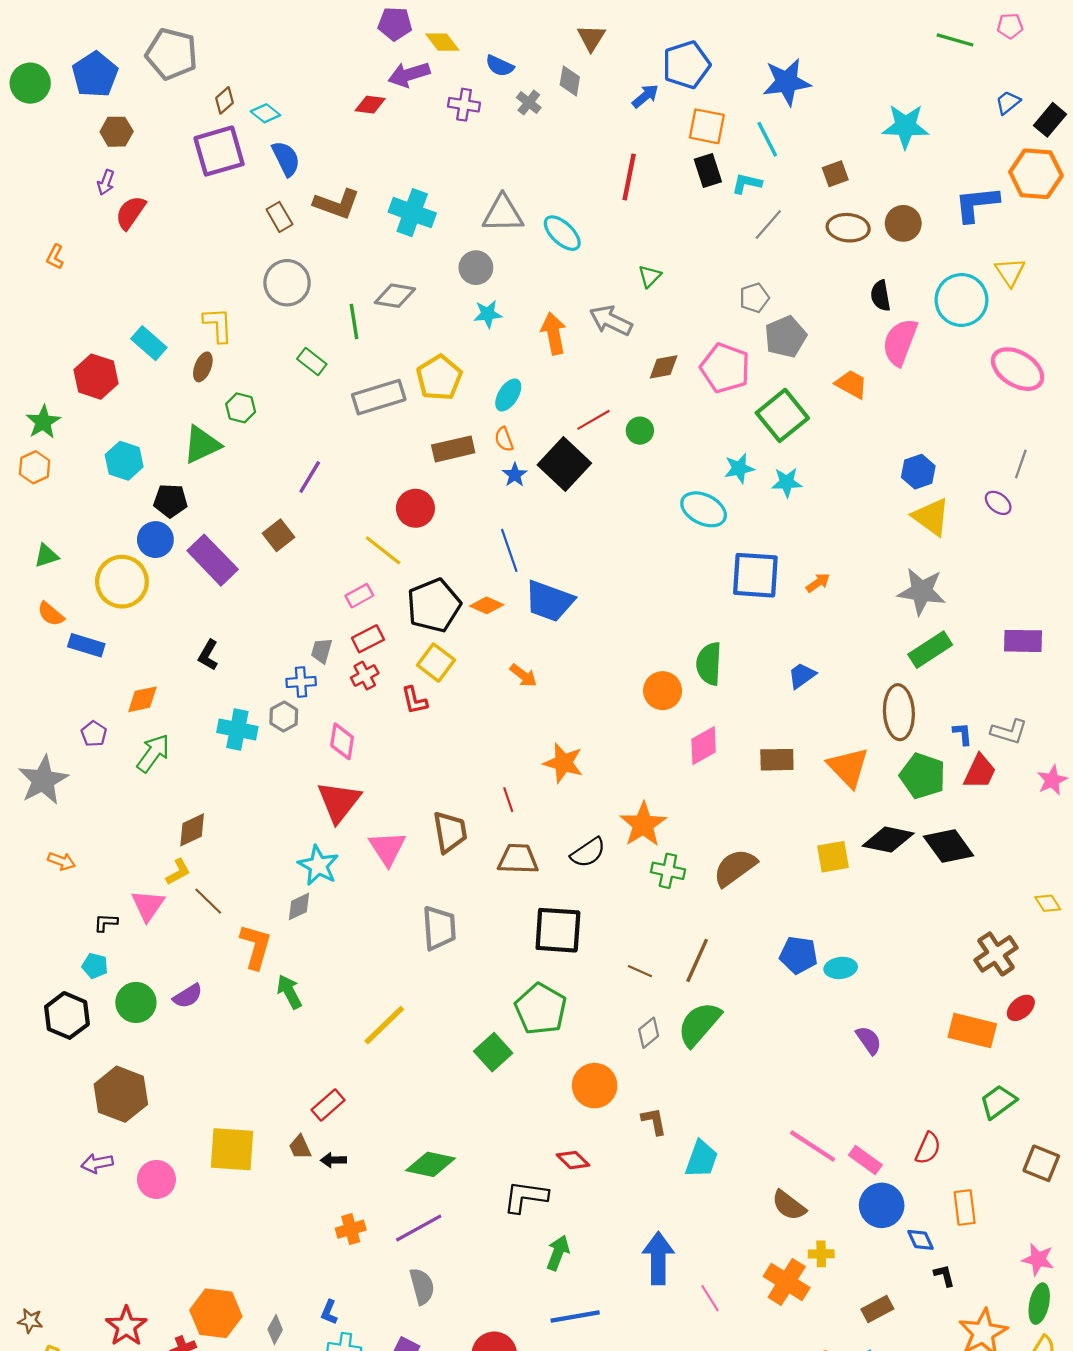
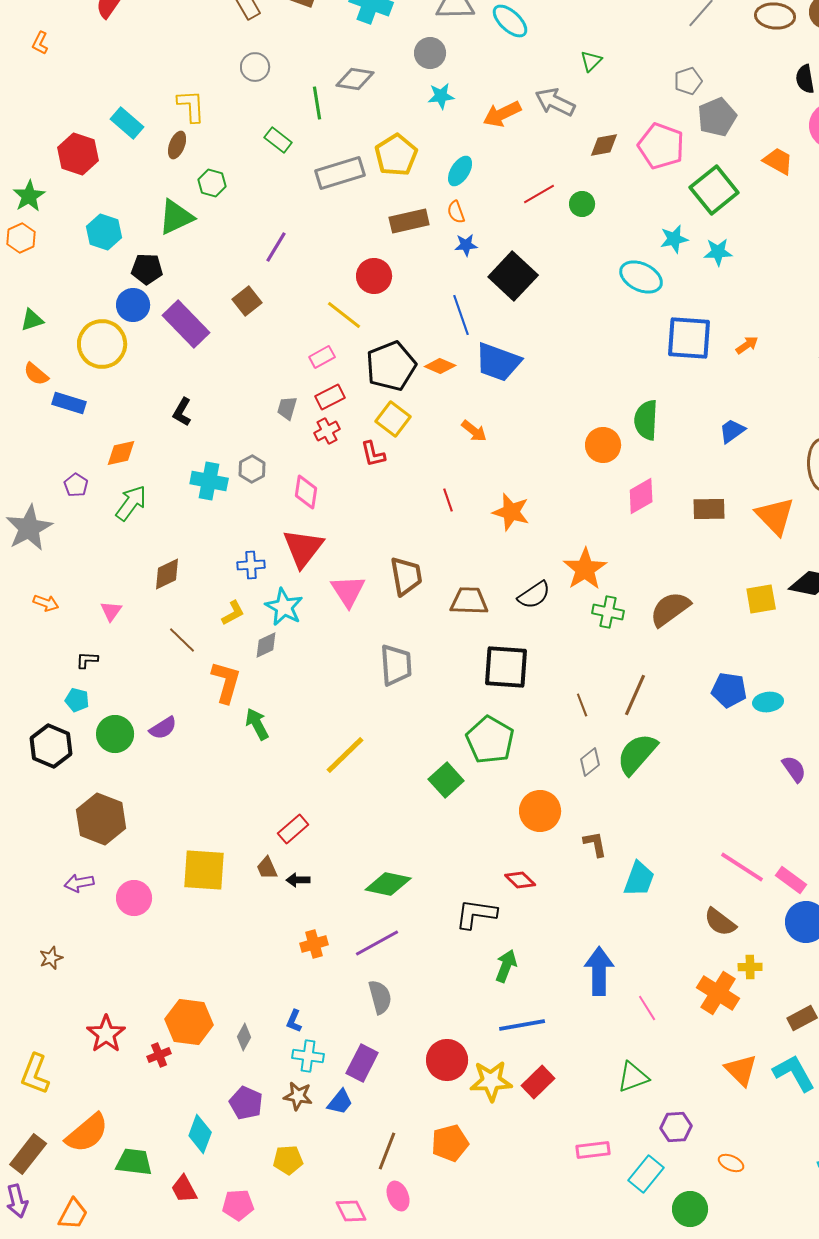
gray circle: (287, 283) -> (255, 67), size x0.7
orange arrow: (554, 333) -> (502, 114), turned -105
black square: (564, 464) -> (513, 276), moved
blue star: (515, 475) -> (466, 245), turned 30
blue cross: (301, 682) -> (251, 565), moved
red line: (508, 800) -> (448, 500), moved
yellow L-shape: (178, 872) -> (233, 613), moved
pink triangle: (148, 905) -> (111, 611), moved, size x0.7
brown line: (640, 971) -> (582, 705), turned 45
brown star: (30, 1321) -> (51, 958), moved, turned -30

